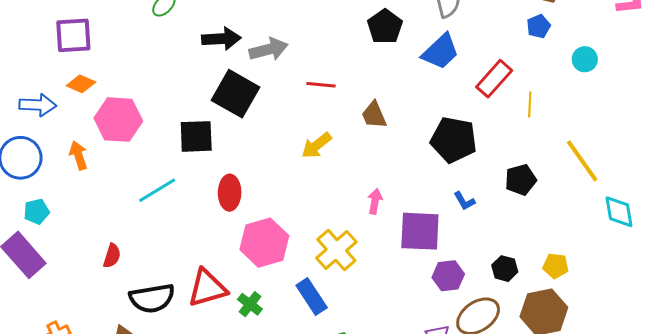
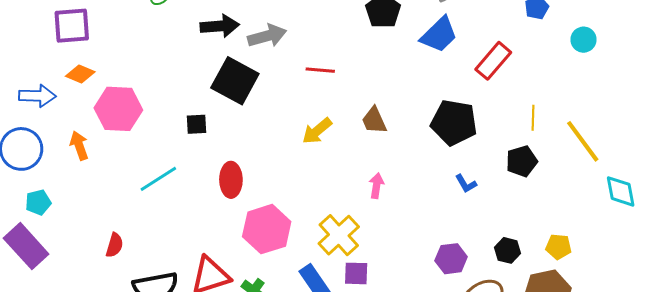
yellow line: (530, 105) -> (533, 118), moved
brown trapezoid: (374, 115) -> (374, 120), moved
black square: (196, 136) -> (197, 124), size x0.6
purple square: (420, 231) -> (356, 273), moved, size x0.6

